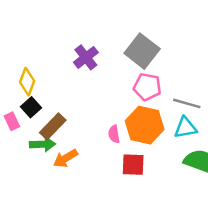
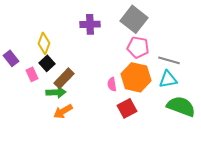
purple cross: (86, 57) -> (90, 24), turned 36
orange arrow: (65, 158) -> (63, 111), moved
red square: (133, 165) -> (127, 108), turned -30

